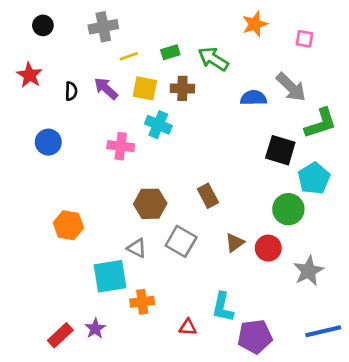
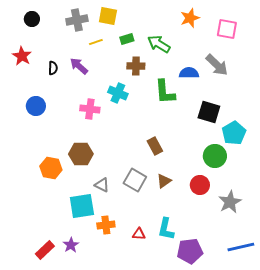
pink square: (304, 39) -> (227, 29), size x1.5
yellow square: (145, 88) -> (108, 16), moved
green L-shape: (321, 123) -> (165, 92), moved, turned 104
brown hexagon: (150, 204) -> (81, 154), moved
brown triangle: (235, 243) -> (164, 181), moved
red triangle: (188, 327) -> (139, 234), moved

